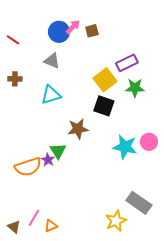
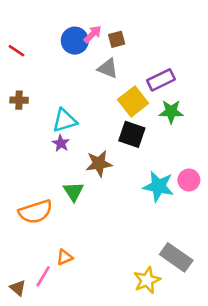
gray triangle: (52, 61) -> (108, 68), moved
purple star: (48, 160) -> (61, 143), moved
orange triangle: (51, 226) -> (65, 257), moved

